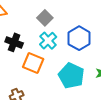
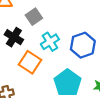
gray square: (45, 18) -> (34, 17), moved

